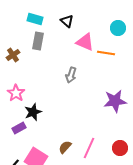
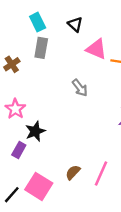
cyan rectangle: (35, 19) -> (38, 22), turned 49
gray arrow: (71, 75) -> (80, 88), turned -56
purple rectangle: (19, 128) -> (19, 150), turned -32

